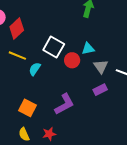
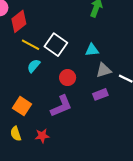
yellow line: (17, 56) -> (31, 45), moved
red circle: (72, 60) -> (68, 78), moved
gray triangle: (101, 66) -> (104, 70), turned 42

